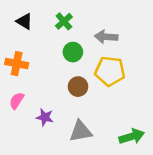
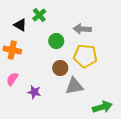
black triangle: (24, 21) -> (20, 25), moved
green cross: (64, 21) -> (39, 15), moved
gray triangle: (81, 131) -> (74, 86), moved

